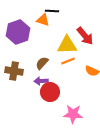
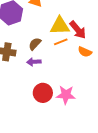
red arrow: (85, 36) -> (78, 30), moved
red circle: (50, 92) -> (43, 93), moved

